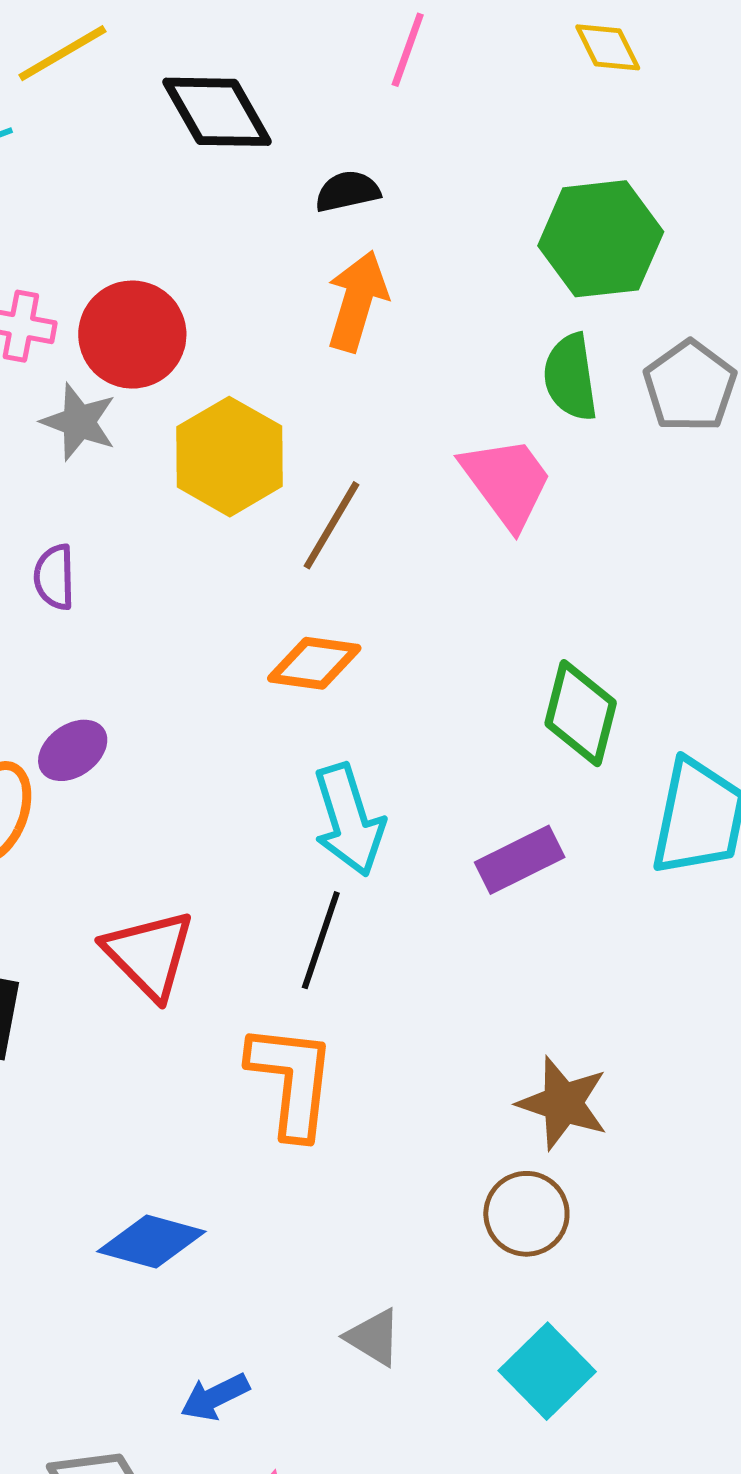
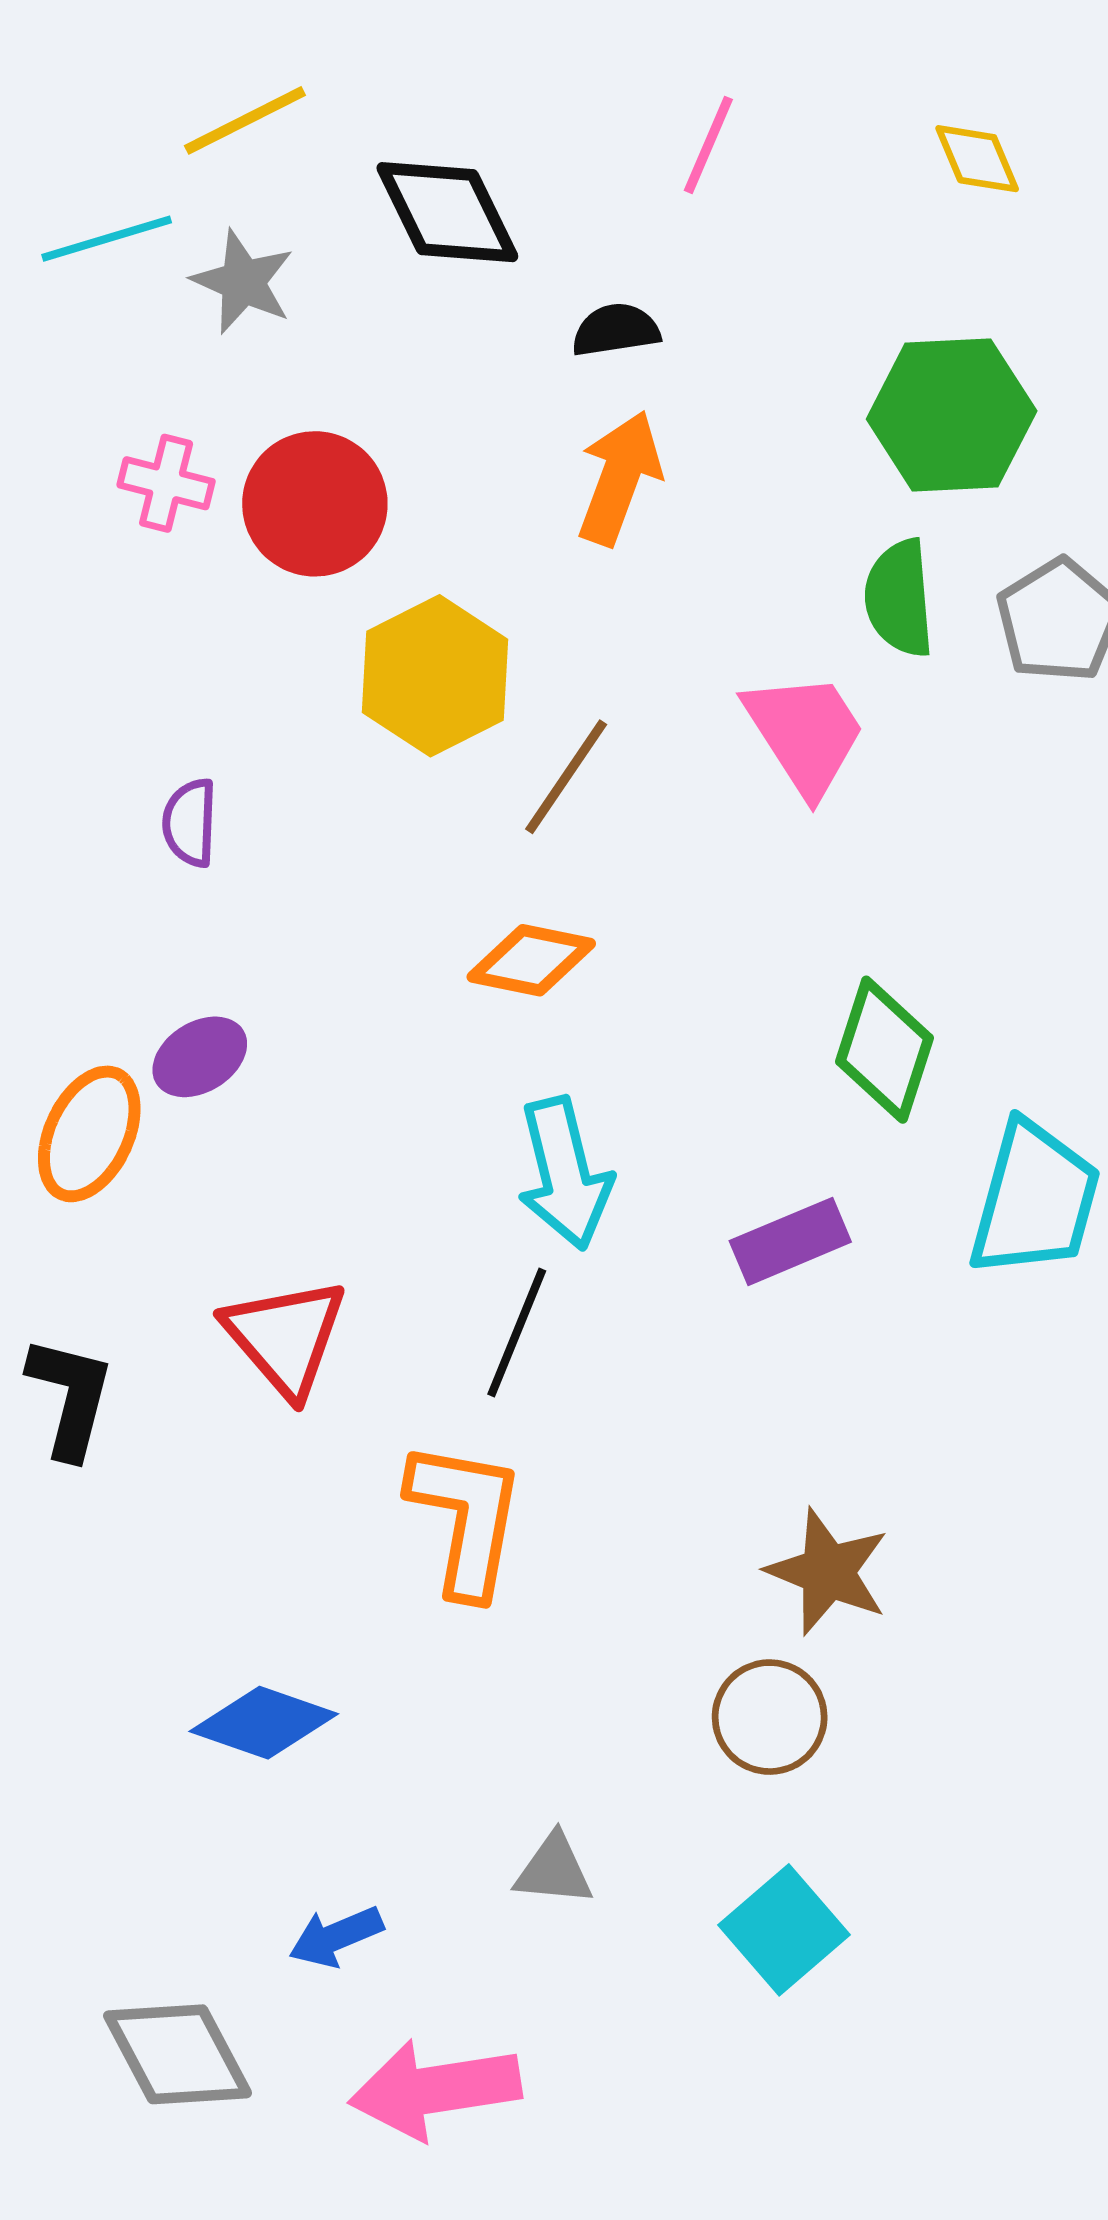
gray star: (79, 422) -> (243, 282), moved
gray triangle: (374, 1337) -> (554, 1870), turned -30

